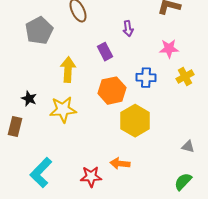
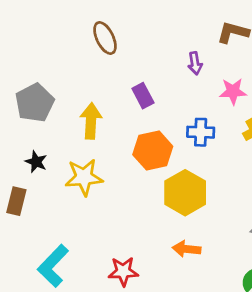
purple arrow: (128, 29) -> (195, 63), moved
gray pentagon: (39, 31) -> (35, 103), moved
orange arrow: (120, 164) -> (187, 249), moved

